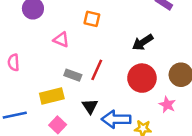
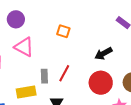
pink triangle: (61, 40) -> (24, 47), moved, size x1.5
gray rectangle: (73, 75) -> (44, 76), turned 64

